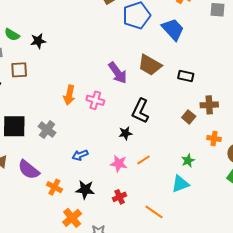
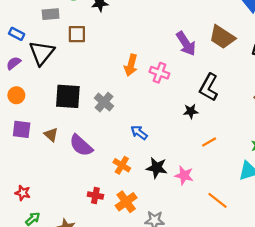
blue arrow: (80, 155) -> (139, 132), turned 56
pink star: (119, 164) -> (184, 175), moved
orange cross: (54, 187) -> (122, 165), moved
black star: (85, 190) -> (157, 168), moved
red cross: (120, 197) -> (95, 195), moved, turned 32

